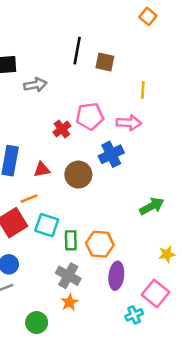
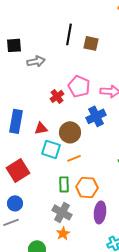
pink pentagon: (90, 116) -> (79, 86), turned 30
orange line: (29, 199) -> (74, 158), moved
cyan square: (47, 225) -> (51, 149), moved

